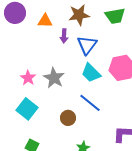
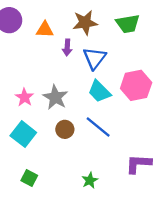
brown circle: (68, 118) -> (65, 129), moved

